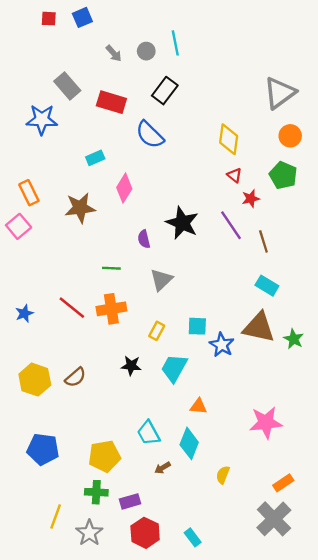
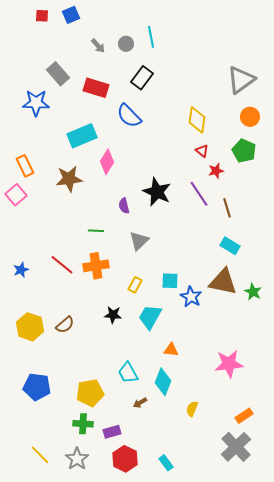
cyan rectangle: (95, 158) -> (82, 136), size x1.8
yellow line: (56, 517) -> (40, 455), moved, turned -65

